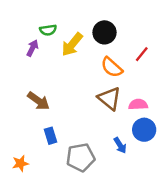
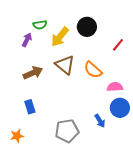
orange semicircle: (112, 67) -> (93, 70), moved
brown triangle: (109, 98) -> (65, 65), moved
brown arrow: (38, 101) -> (33, 73), moved, turned -60
blue rectangle: (50, 136) -> (30, 107), moved

